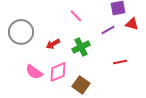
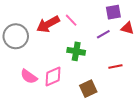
red arrow: (53, 44) -> (48, 24), moved, size x1.6
green cross: (81, 47) -> (76, 51), turned 36
brown square: (81, 85) -> (88, 89), moved, turned 30

